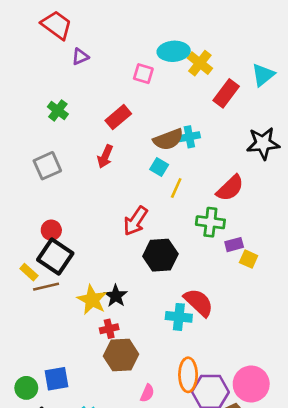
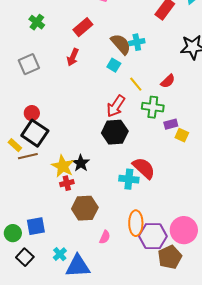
brown semicircle: (168, 139) -> (121, 44), turned -110
yellow line: (176, 188) -> (136, 84), moved, turned -63
red semicircle: (230, 188) -> (168, 81), size x0.7
red arrow: (135, 221) -> (116, 106), moved
red cross: (109, 329) -> (67, 183), moved

